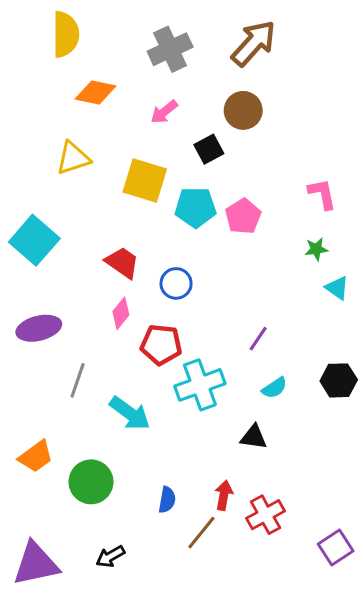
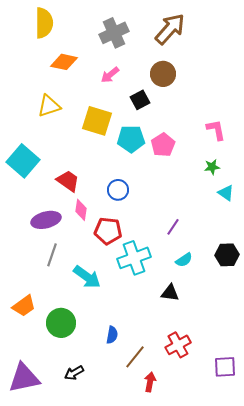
red trapezoid: (122, 263) -> (68, 181), moved
pink diamond: (121, 313) -> (81, 210), turned -30
purple ellipse: (39, 328) -> (46, 220), moved
red arrow: (224, 495) -> (150, 382), moved
purple square: (336, 547) -> (225, 367), turned 30

